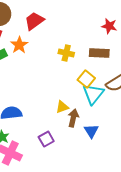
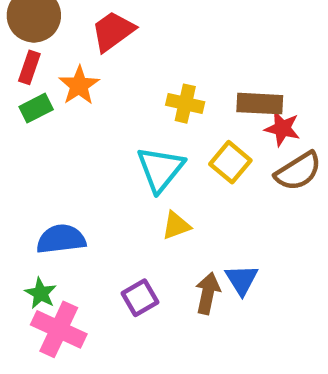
red star: (109, 26) -> (282, 128), moved
cyan triangle: (93, 94) -> (160, 169), moved
brown arrow: (73, 118) -> (208, 293), moved

